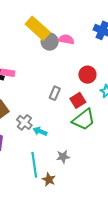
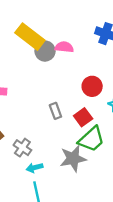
gray rectangle: (55, 93) -> (55, 111), turned -40
cyan arrow: (40, 131) -> (35, 168), moved, turned -32
gray star: (63, 157) -> (73, 159), moved, size x1.6

